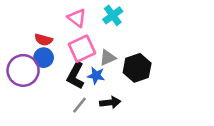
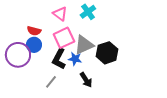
gray triangle: (108, 58) -> (84, 45), size x1.5
black arrow: (110, 102) -> (86, 80), turned 63
gray line: (79, 105) -> (51, 82), moved

